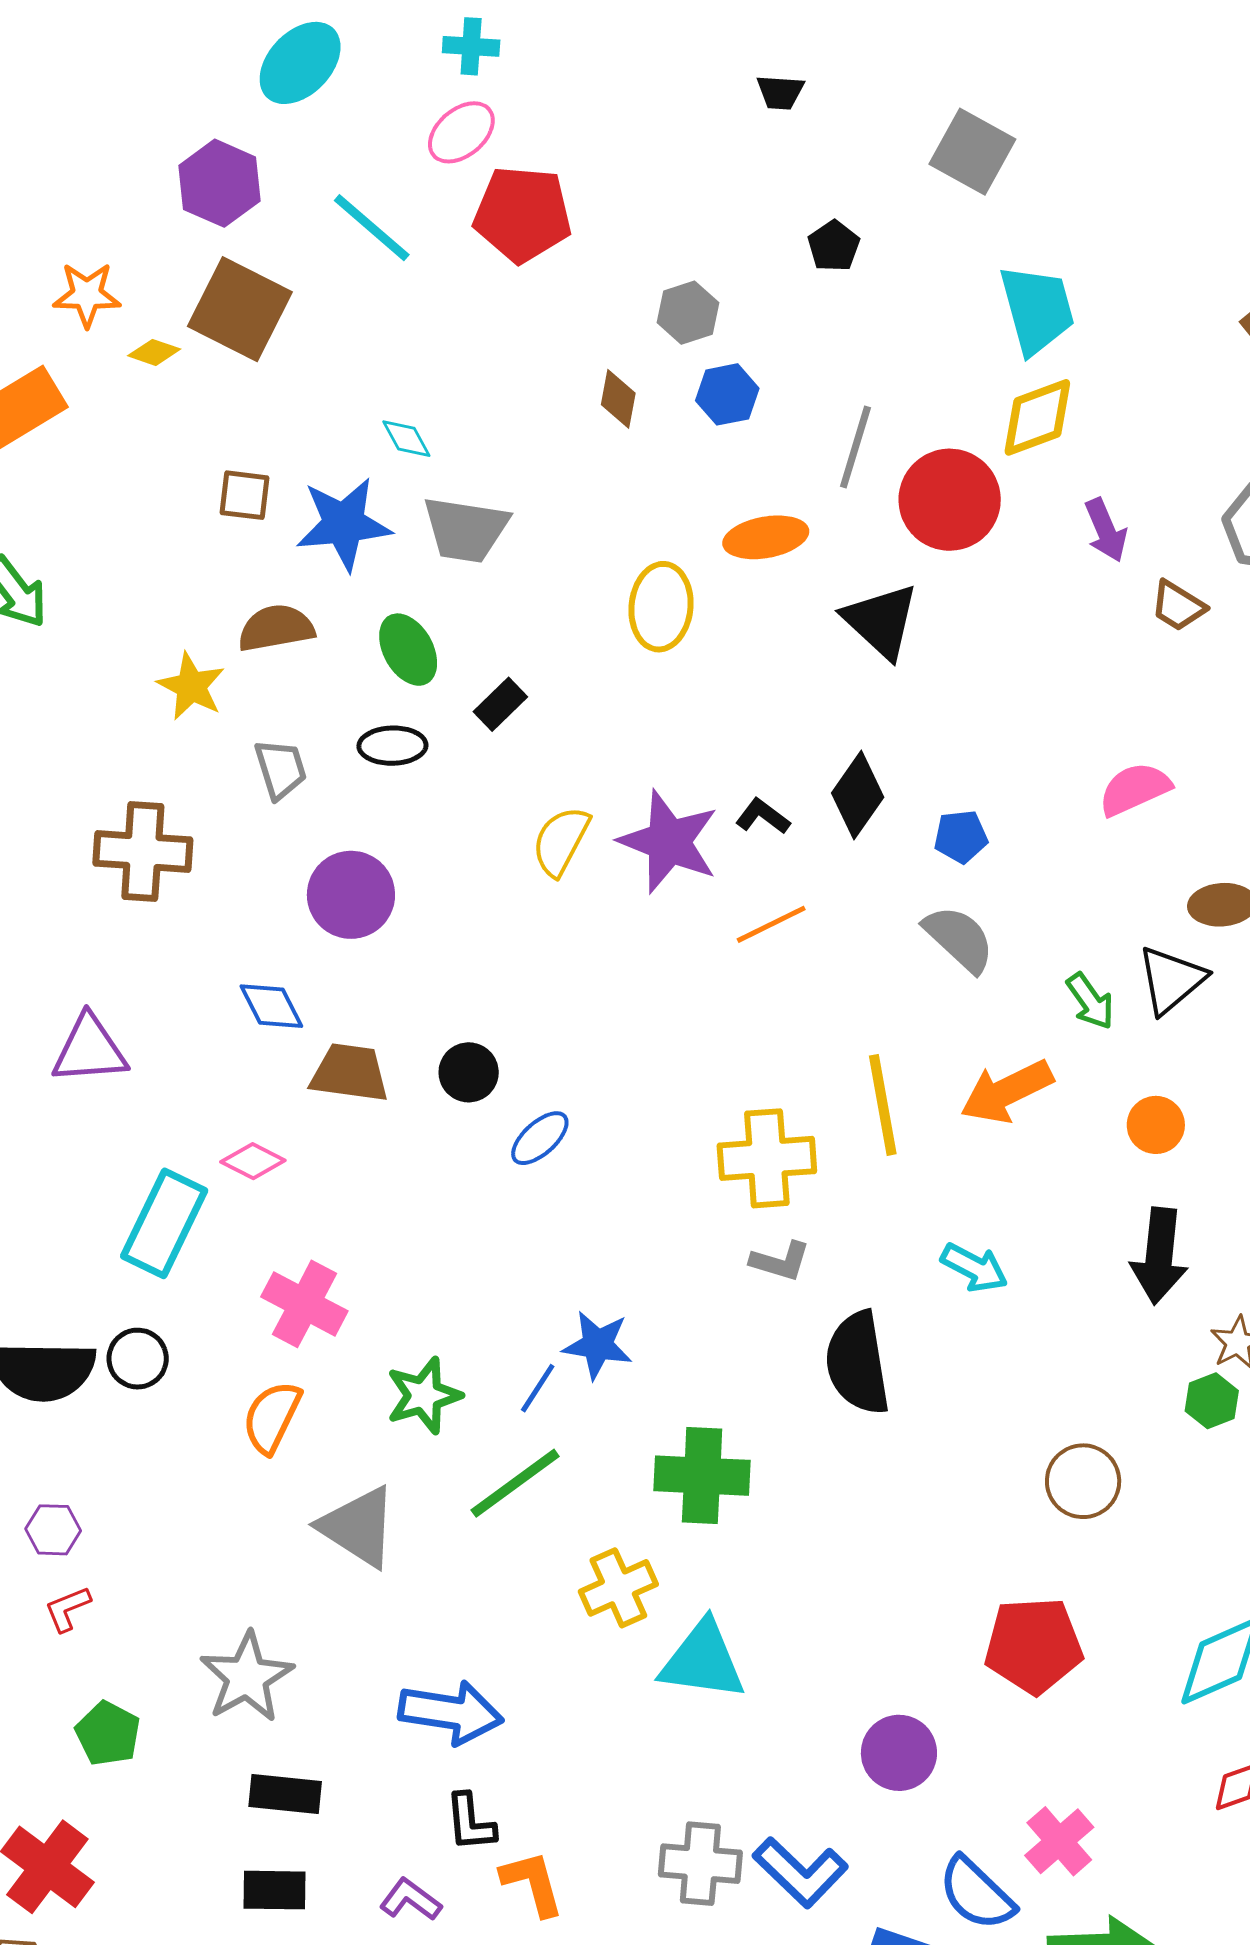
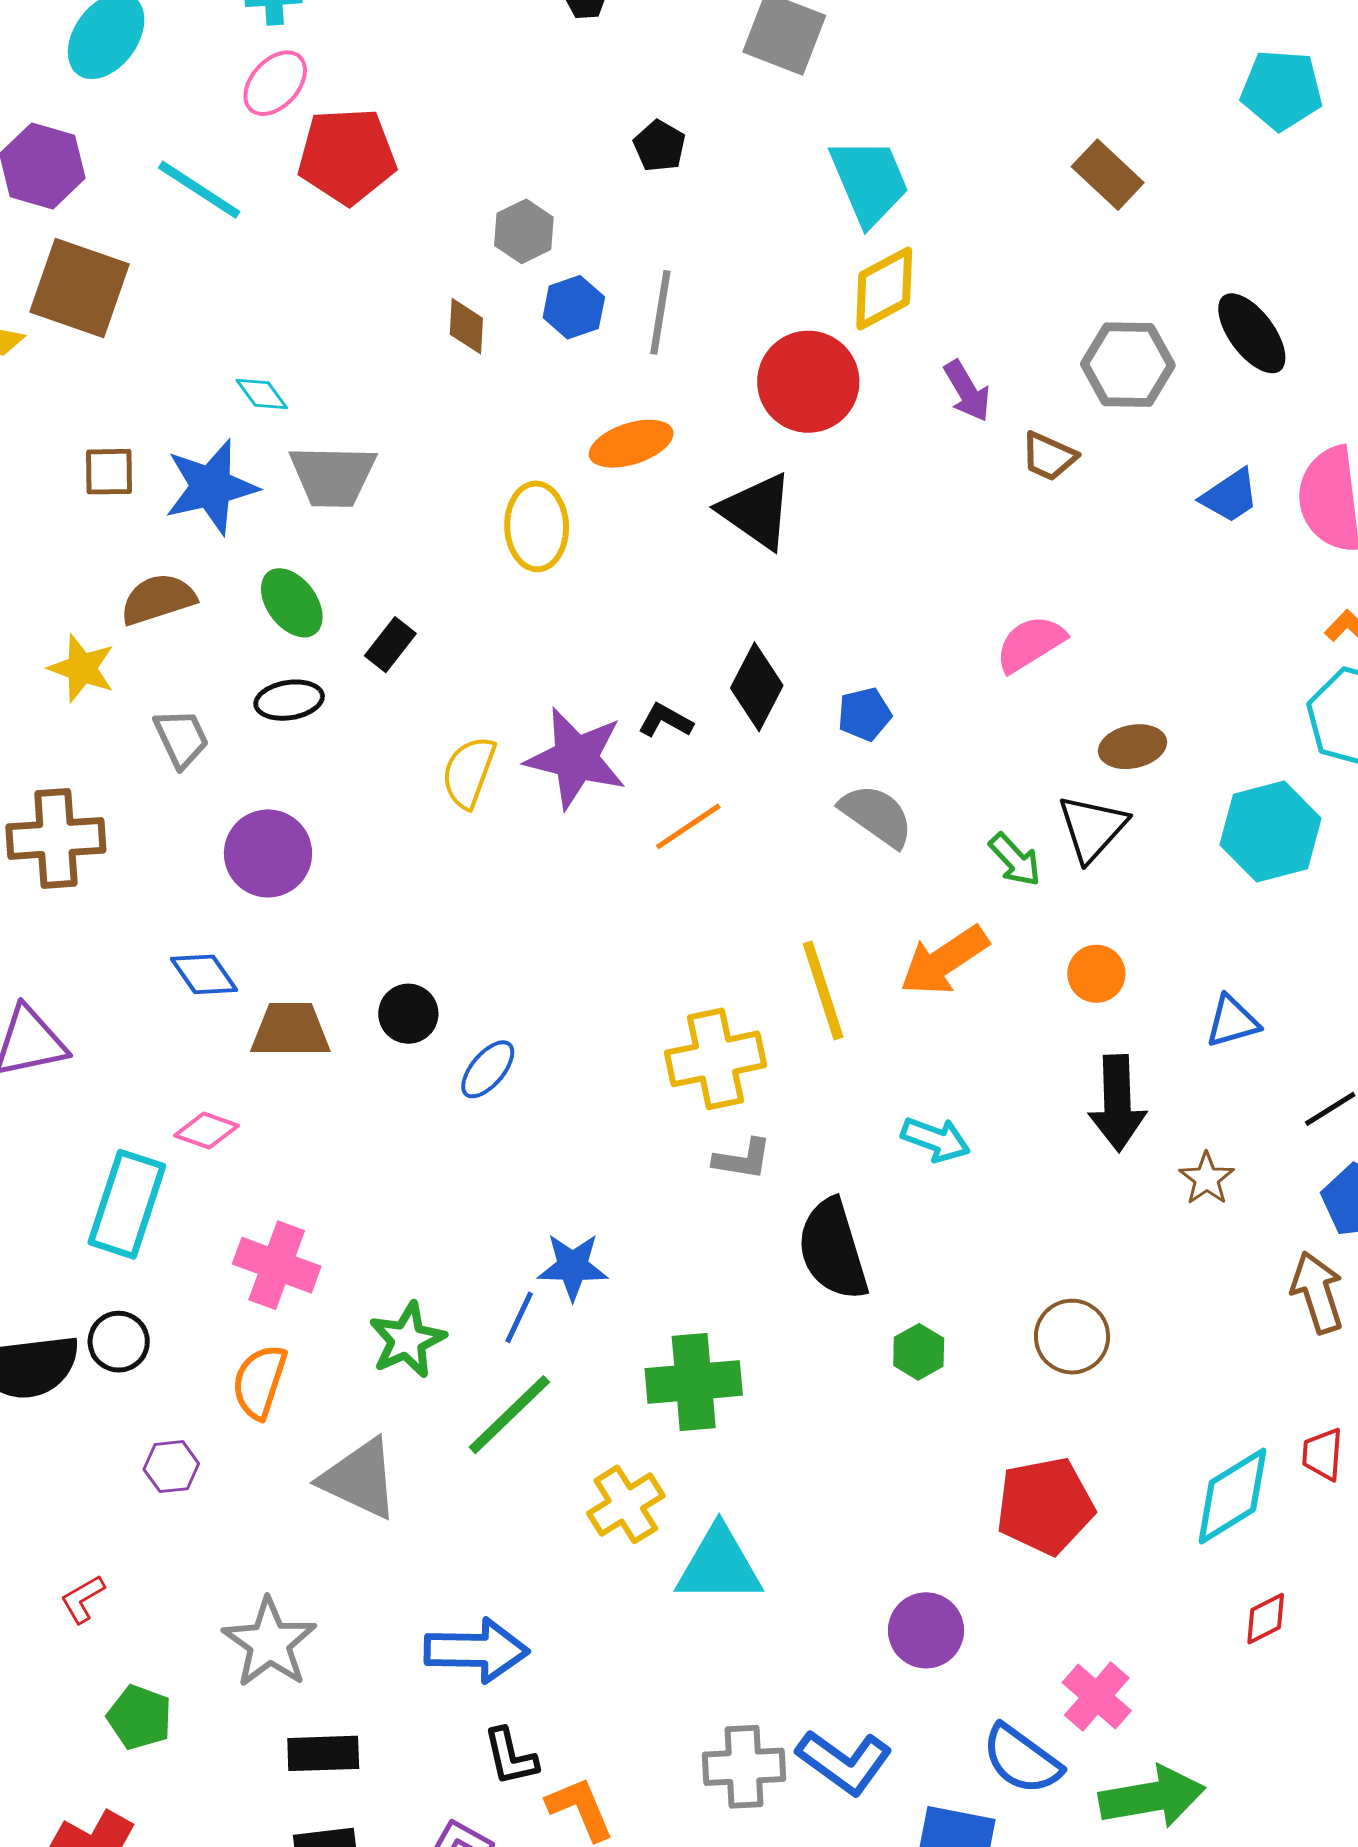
gray line: (855, 447) -> (660, 312), moved
green hexagon: (1212, 1401) -> (919, 1352), moved
purple hexagon: (53, 1530) -> (171, 1467), moved

